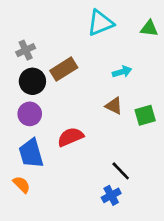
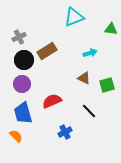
green triangle: (149, 28) -> (111, 29), moved
black line: (121, 171) -> (89, 111), moved
blue cross: (111, 195) -> (65, 132), moved

